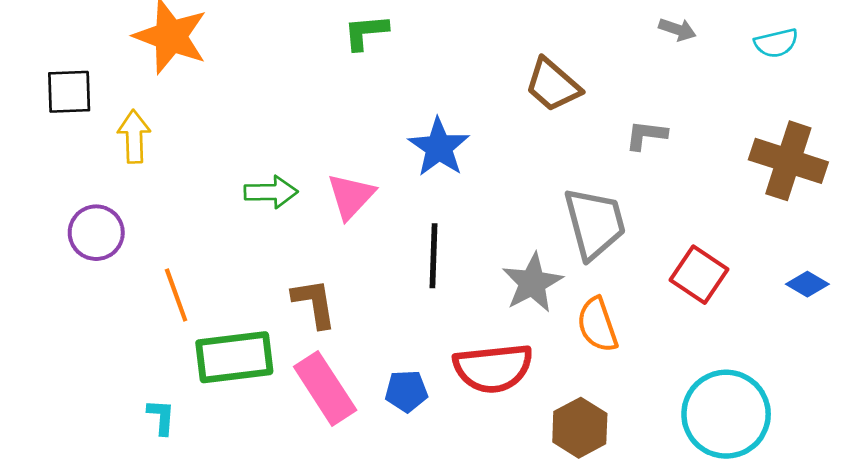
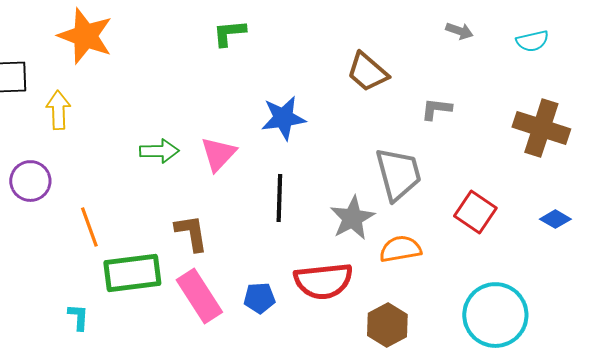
blue star: (439, 147) -> (283, 118), turned 30
orange semicircle: (597, 325) -> (400, 249), turned 99

